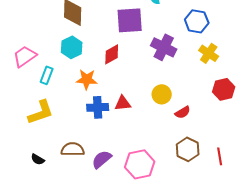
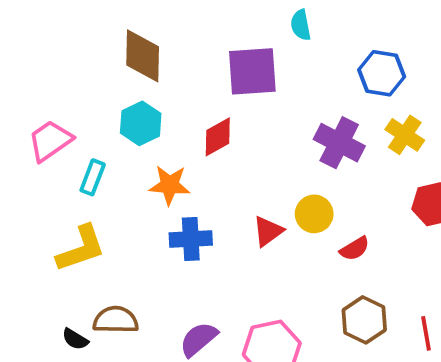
purple cross: (164, 47) -> (339, 143), moved
red triangle: (123, 103) -> (268, 231), moved, turned -30
brown semicircle: (73, 149) -> (116, 320), moved

